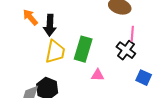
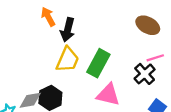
pink line: (132, 34) -> (155, 58), turned 56
pink triangle: (98, 75) -> (108, 95), size x1.6

